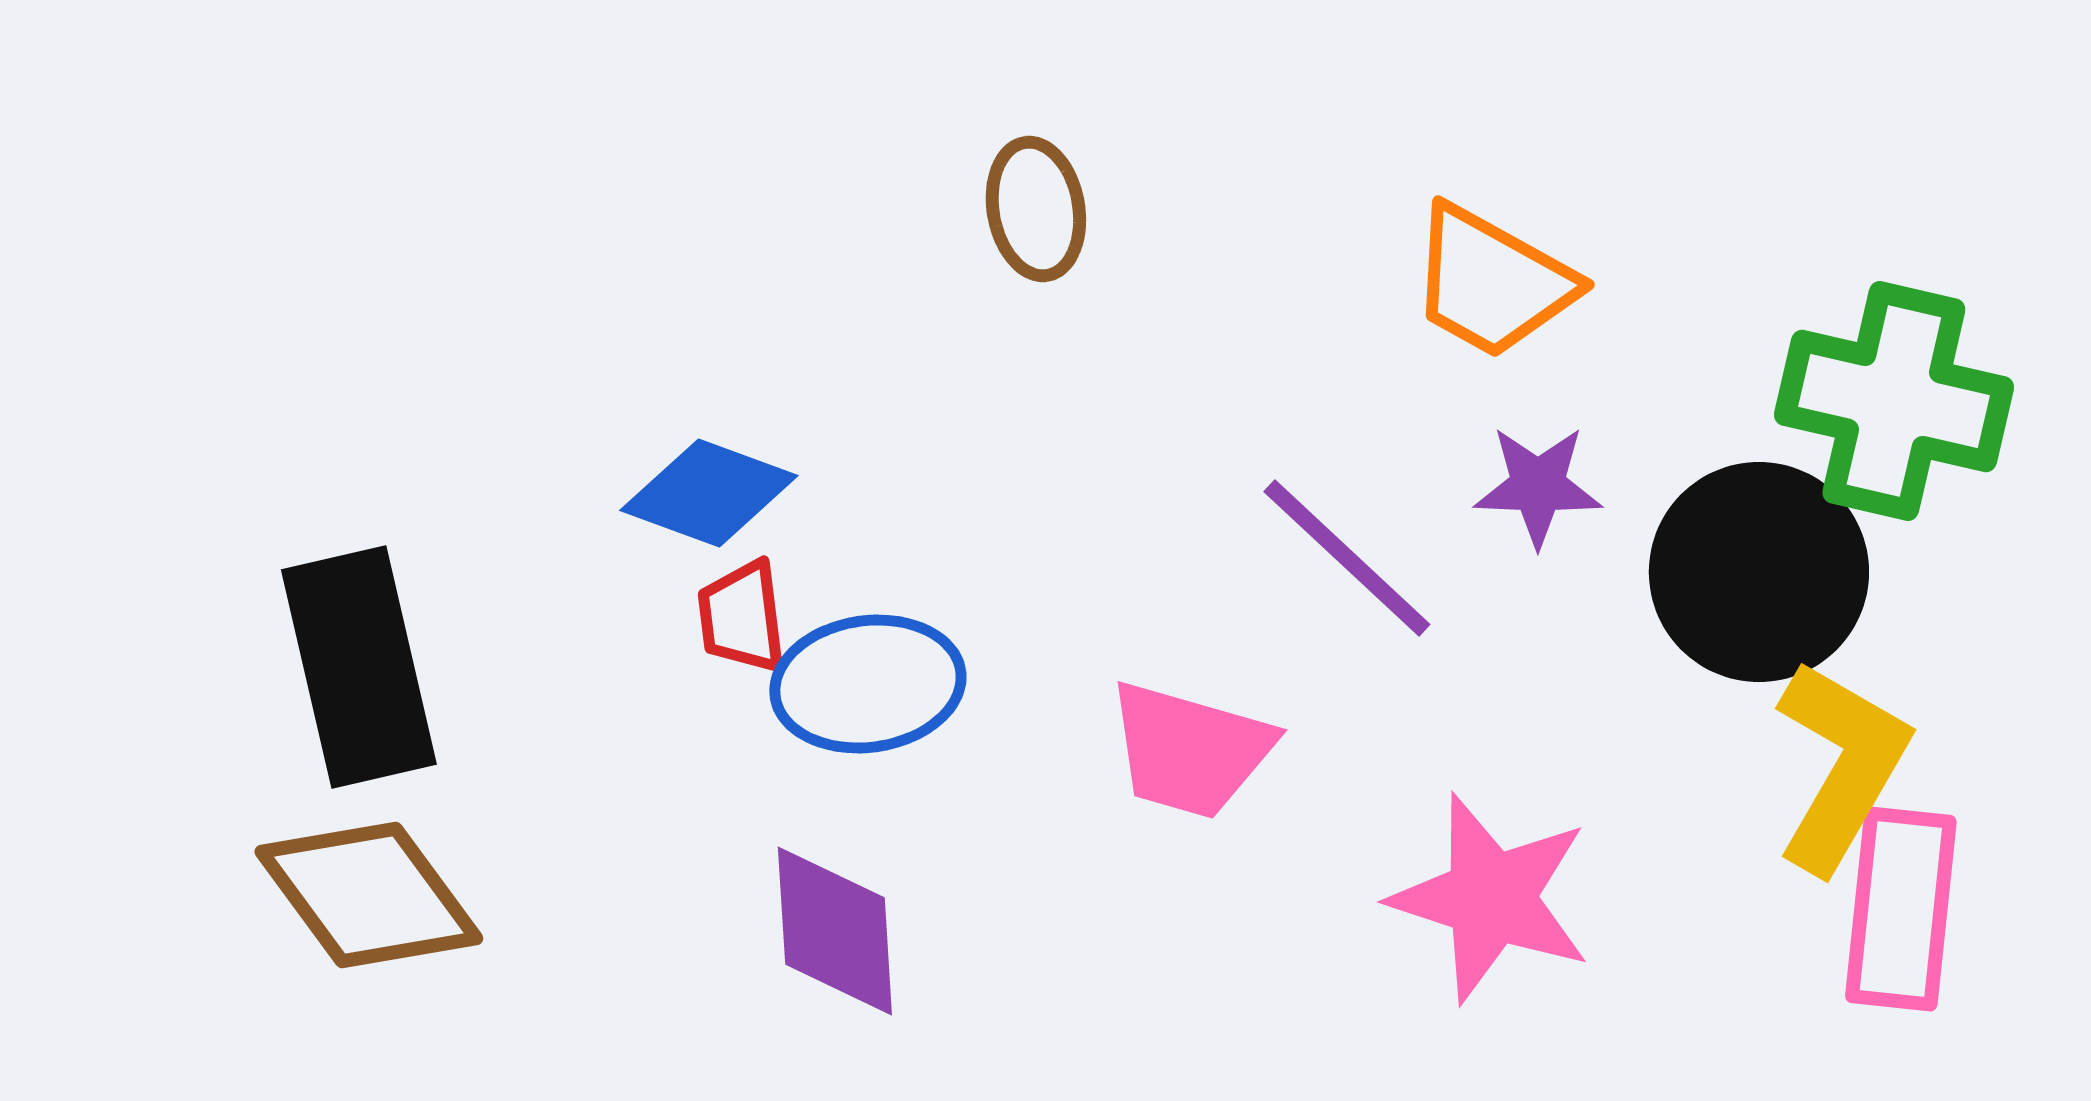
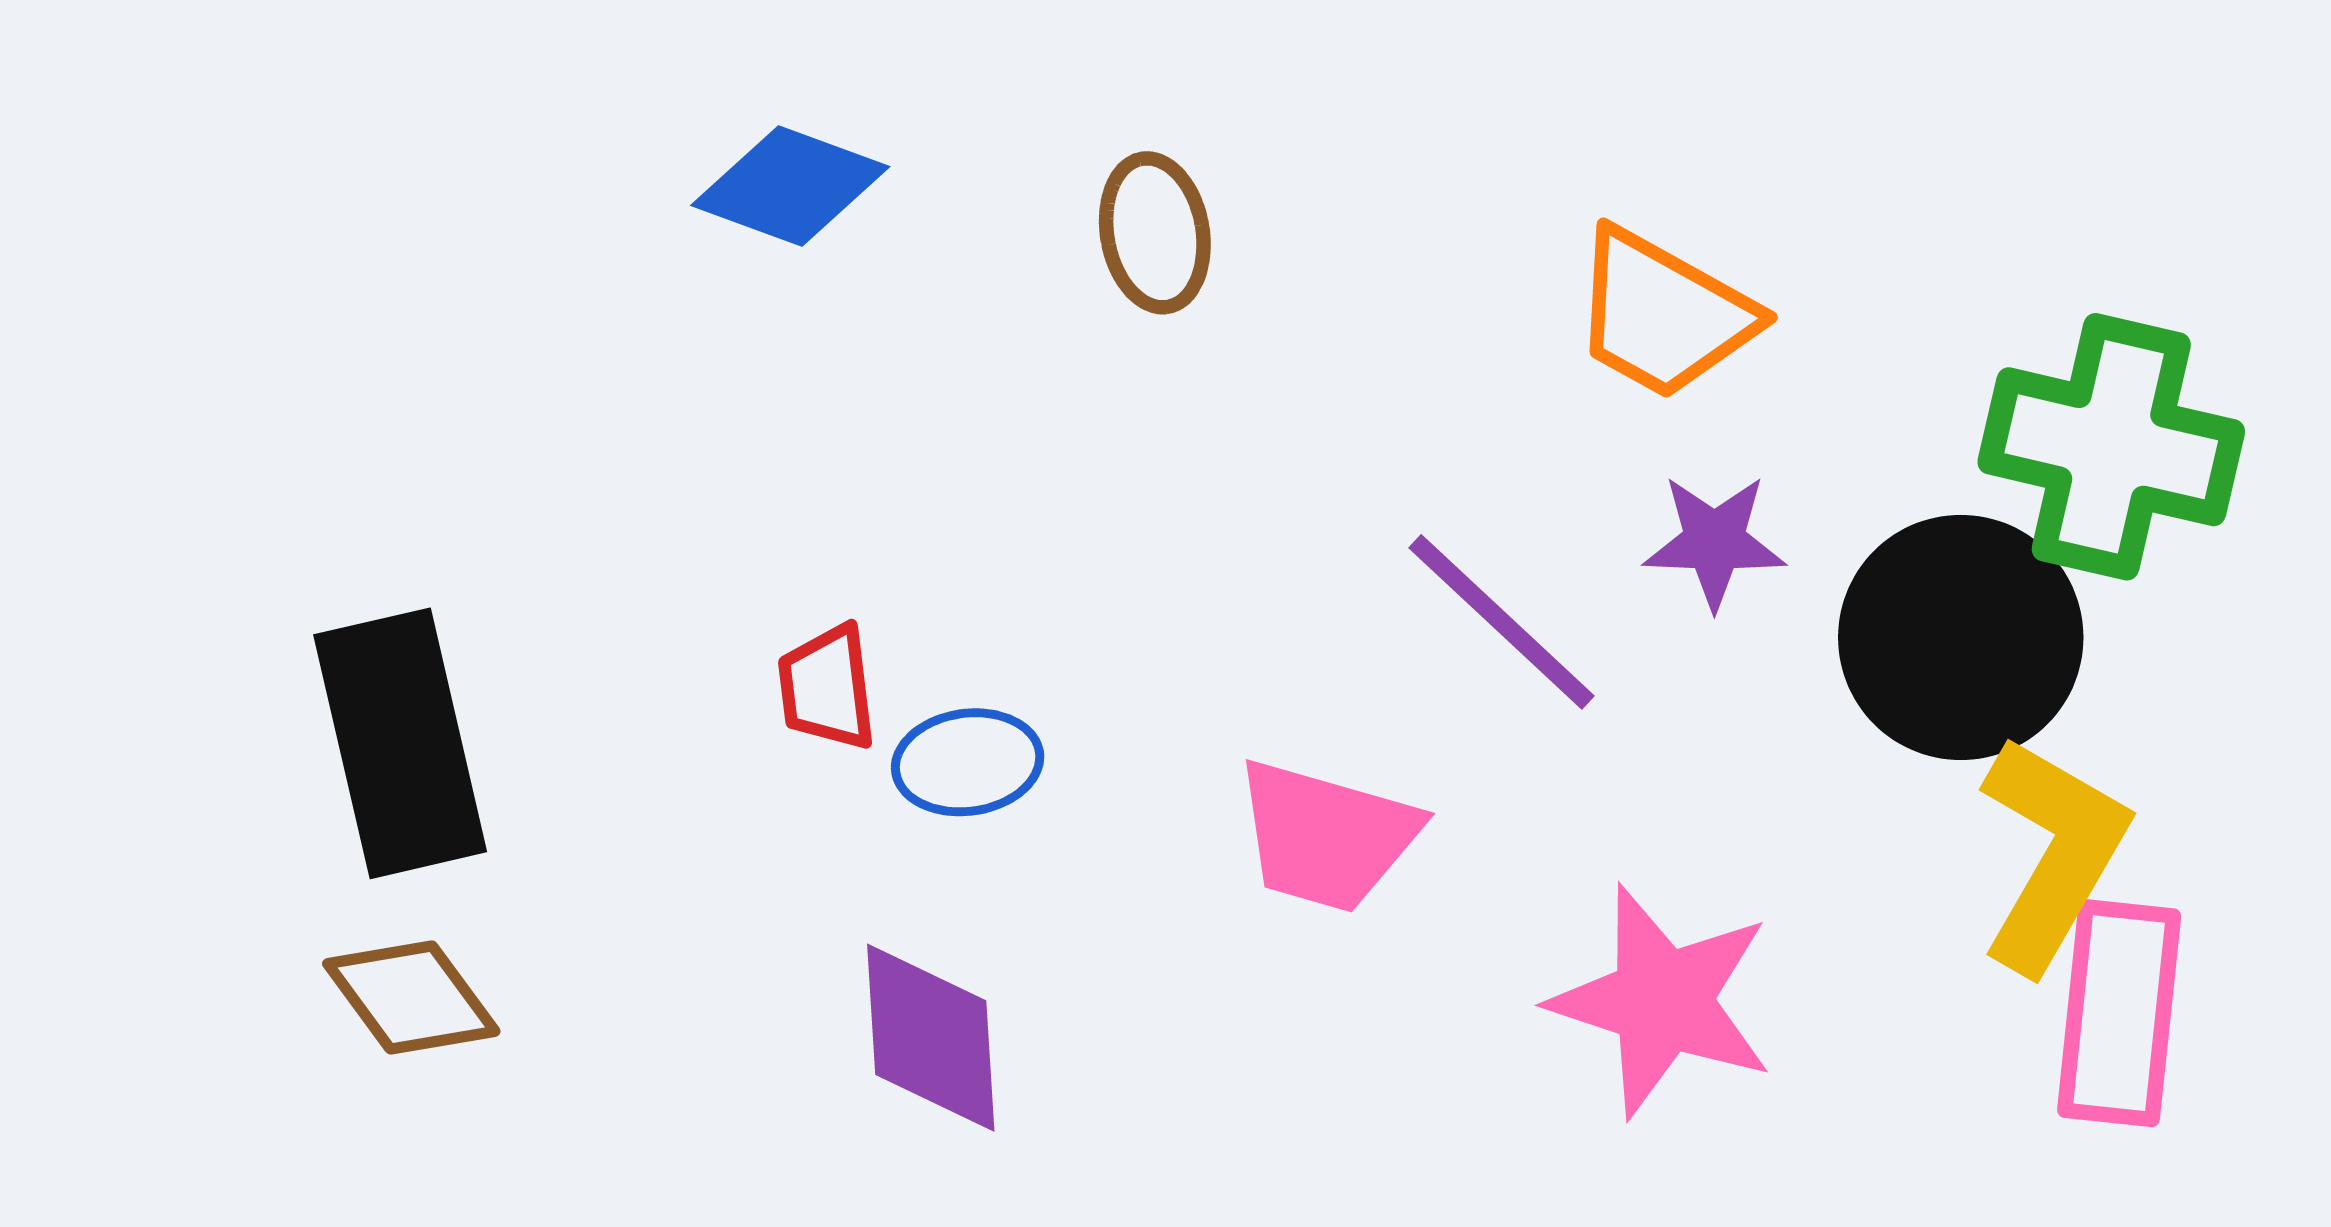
blue diamond: (709, 493) -> (790, 186), moved
blue ellipse: (868, 684) -> (968, 762), size x0.7
brown diamond: (369, 895) -> (411, 998), size x0.7

